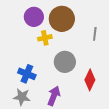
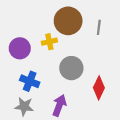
purple circle: (34, 17) -> (20, 48), moved
gray line: (95, 34) -> (99, 27), moved

